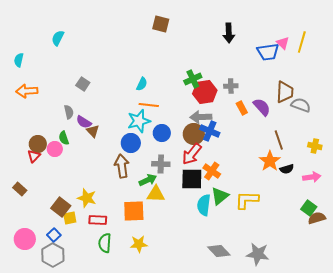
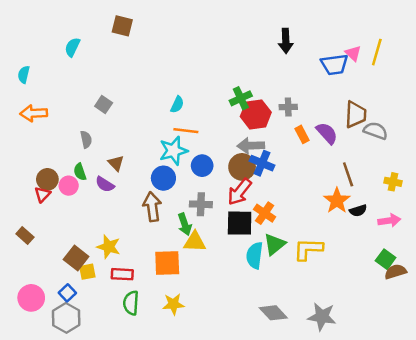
brown square: (161, 24) -> (122, 26), moved
purple semicircle: (84, 122) -> (105, 184), moved
green arrow: (148, 180) -> (185, 224), turned 96

